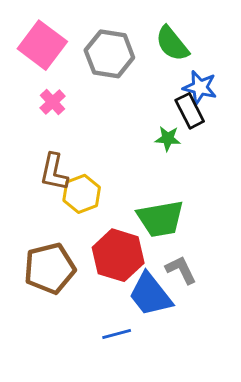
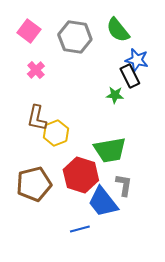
pink square: (42, 45) -> (29, 31), size x0.7
gray L-shape: (181, 270) -> (124, 185), turned 35

